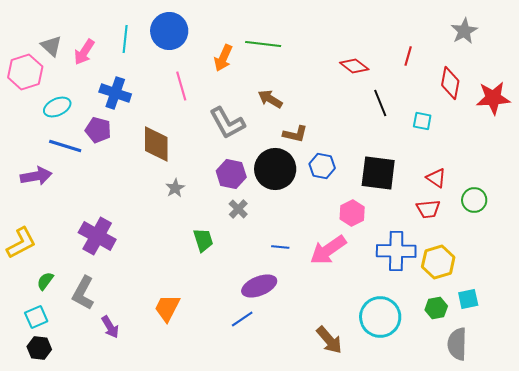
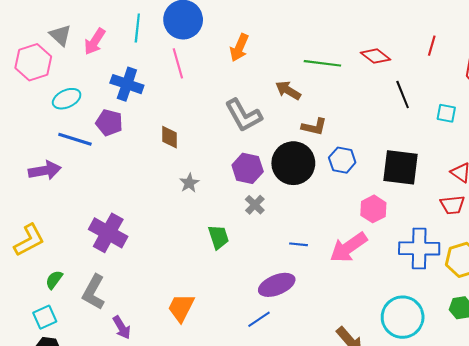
green line: (263, 44) -> (322, 63), moved
pink line: (181, 86) -> (178, 63), moved
brown diamond: (156, 144) -> (170, 137), size x0.6

